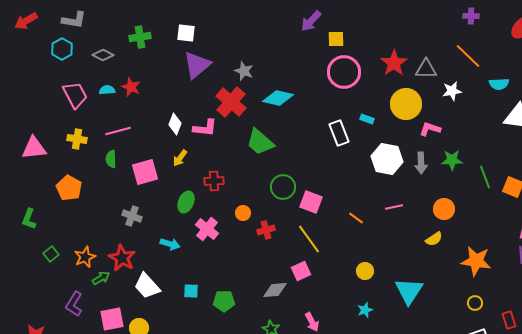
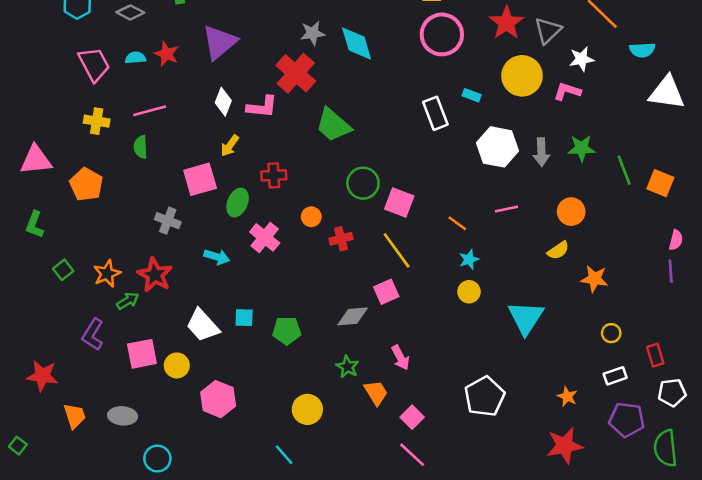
purple triangle: (197, 65) -> (219, 42), moved
gray triangle: (426, 69) -> (548, 31), turned -45
gray star: (244, 71) -> (313, 33), turned -30
cyan diamond: (278, 98) -> (357, 44), moved, turned 60
pink L-shape: (430, 129) -> (567, 91), moved
pink triangle: (34, 148) -> (36, 160), moved
pink square: (145, 172) -> (200, 179), moved
orange star: (476, 261) -> (594, 279), moved, size x0.7
white trapezoid: (147, 286) -> (203, 325), moved
cyan star: (365, 310) -> (469, 259), moved

